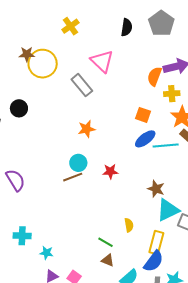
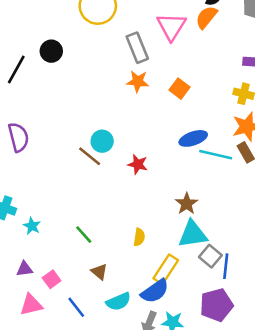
orange semicircle: (154, 76) -> (206, 17), moved
orange square: (143, 115) -> (179, 89), moved
orange star: (87, 129) -> (138, 81), moved
brown line: (73, 177) -> (90, 156), turned 42
green line: (106, 242) -> (84, 235), moved
cyan star: (46, 253) -> (32, 226), moved

